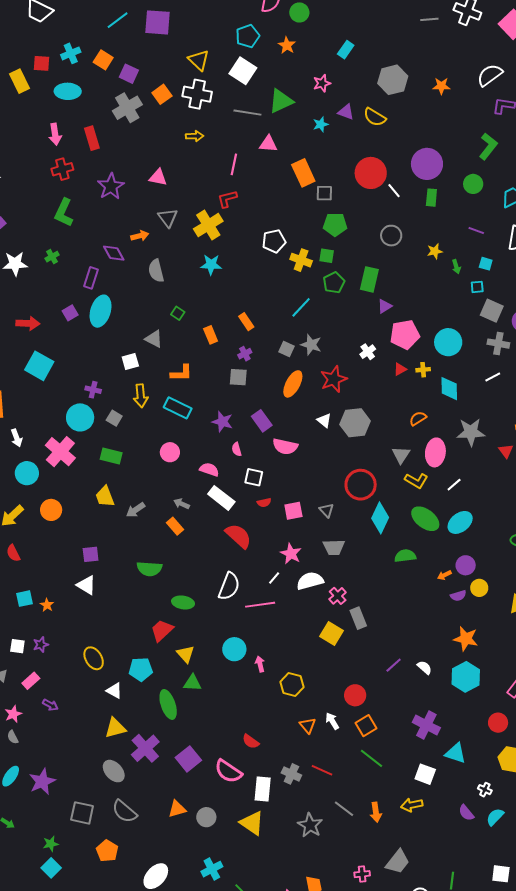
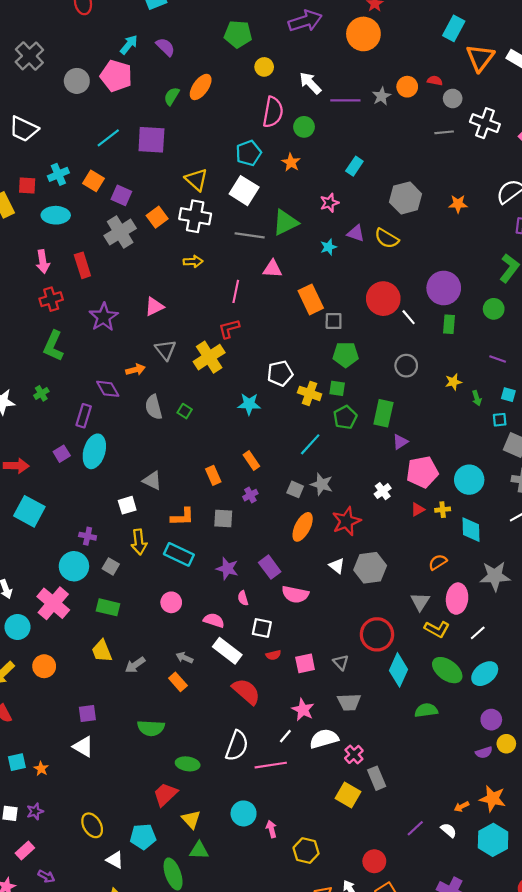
pink triangle: (158, 177) -> (154, 307), turned -36
cyan star: (211, 265) -> (249, 404), moved
green square: (178, 313) -> (185, 411), moved
gray square: (238, 377) -> (223, 518), moved
orange arrow: (444, 575) -> (462, 807), moved

